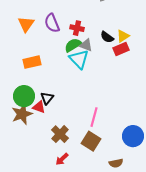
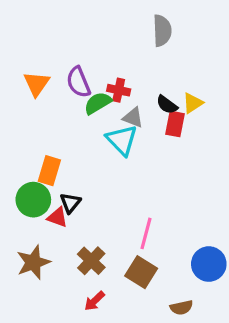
green semicircle: (73, 45) -> (98, 103), moved
red rectangle: (121, 49) -> (175, 124), moved, turned -56
orange rectangle: (32, 62) -> (49, 171), moved, turned -60
brown star: (22, 114) -> (33, 262), moved

